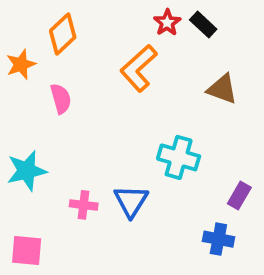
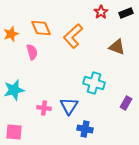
red star: (167, 23) -> (101, 12), moved
black rectangle: (203, 24) -> (126, 13), moved, turned -64
orange diamond: (63, 34) -> (41, 28), moved, turned -70
blue cross: (218, 239) -> (85, 129), moved

